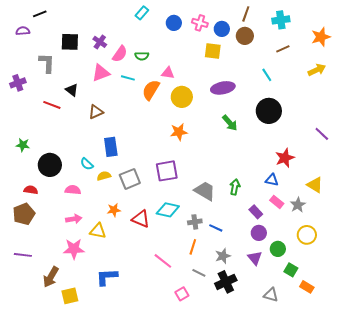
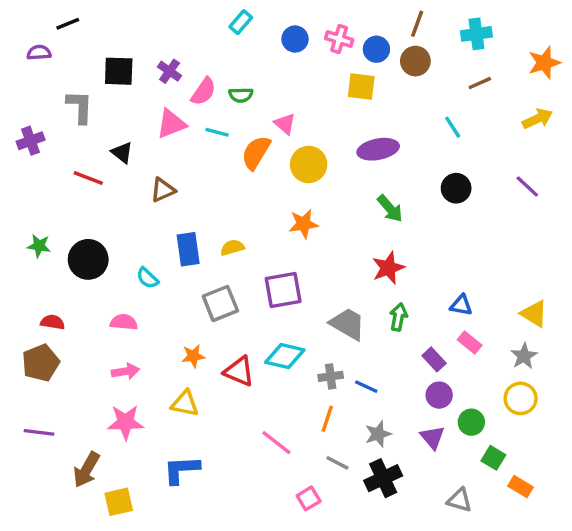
pink triangle: (168, 73) -> (285, 124), turned 32
black circle: (269, 111) -> (456, 188), size x0.7
purple line: (322, 134) -> (527, 187), moved
red star: (285, 158) -> (388, 268), moved
black circle: (50, 165) -> (88, 259), moved
yellow semicircle: (104, 176) -> (232, 248), moved
gray star: (298, 205) -> (524, 356), moved
yellow triangle: (98, 231) -> (185, 404), moved

